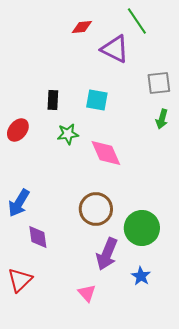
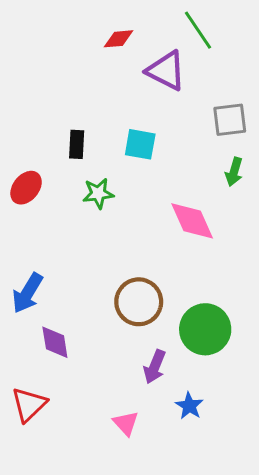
pink diamond: (106, 153) -> (192, 221), moved
purple arrow: (107, 254) -> (155, 367), size x0.7
blue star: (141, 276) -> (189, 406), moved

